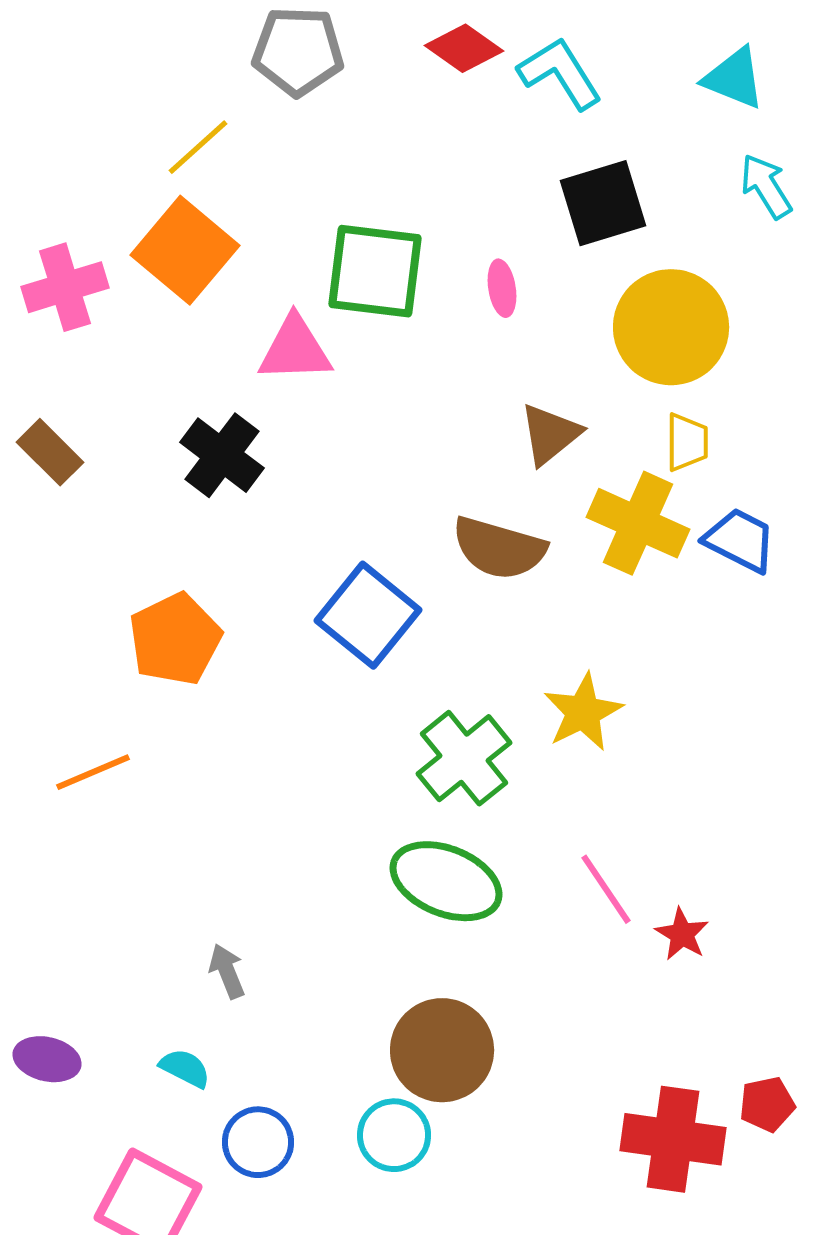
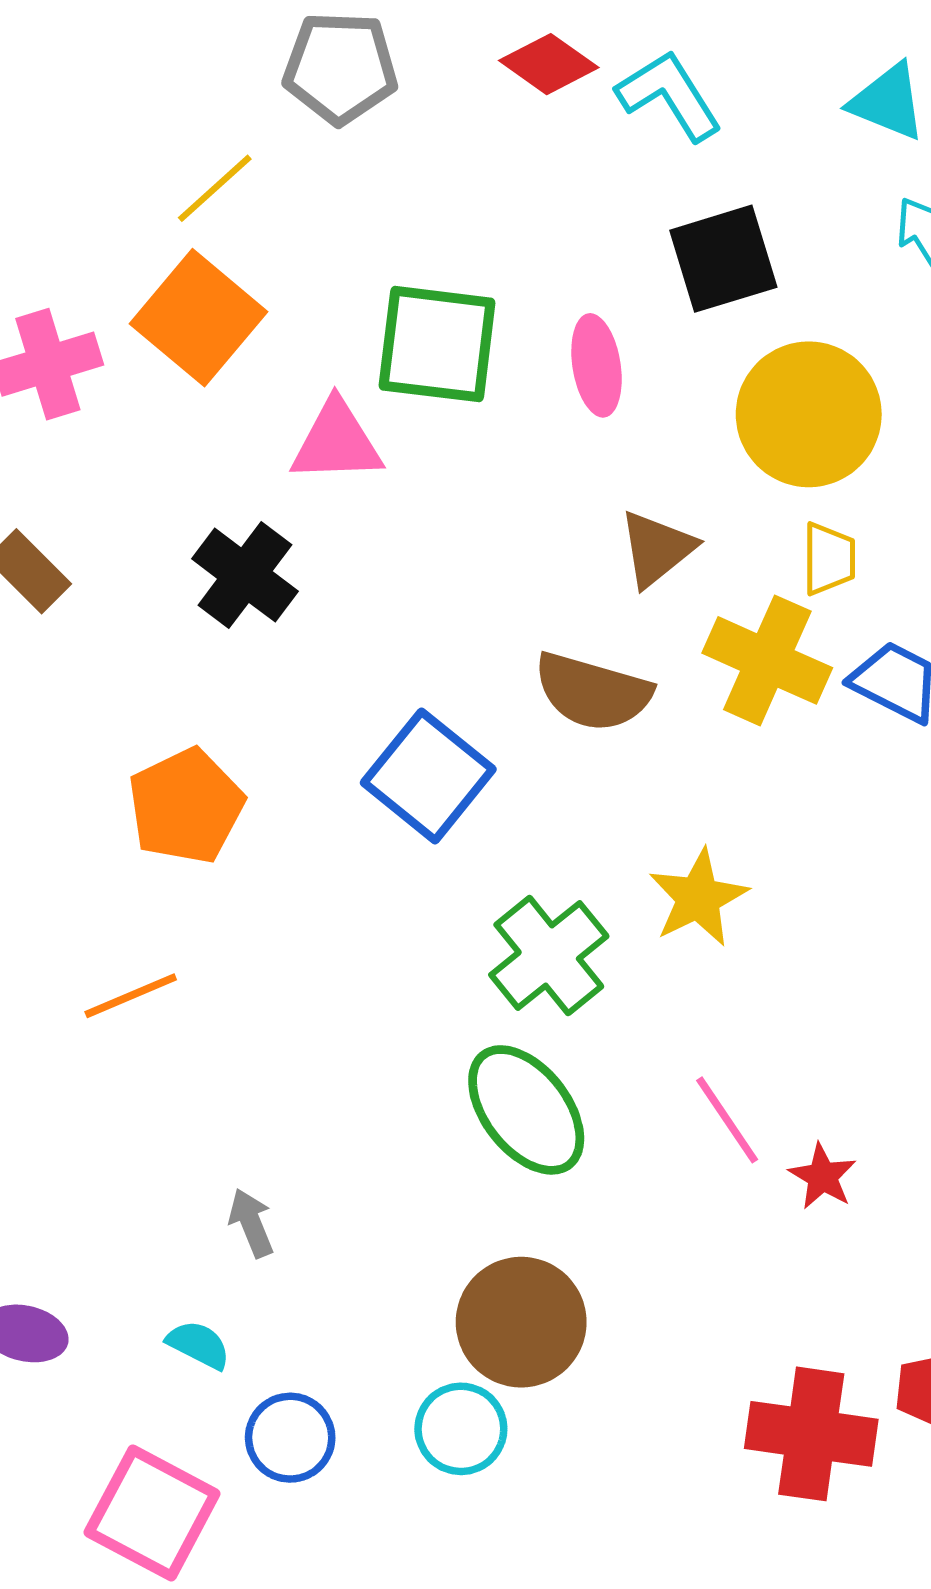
pink ellipse: (502, 288) -> (597, 365), size x1.4
orange line: (93, 772) -> (131, 996), moved
green ellipse: (446, 881) -> (526, 1110), turned 30

